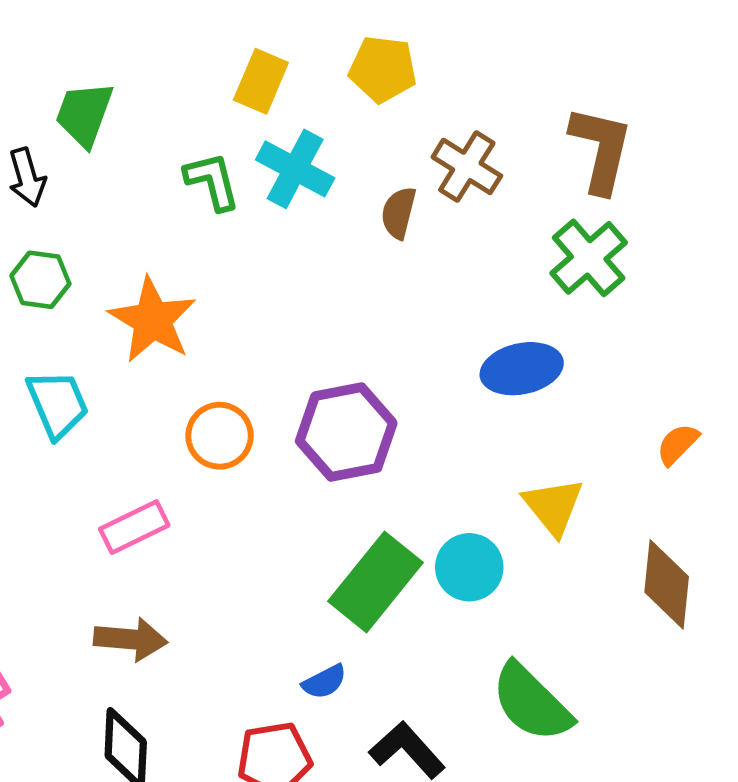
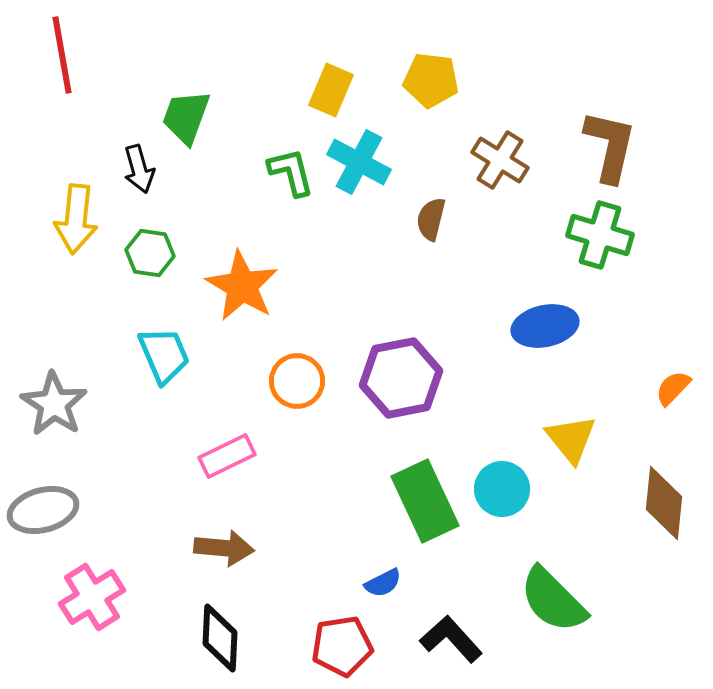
brown semicircle: (399, 213) -> (431, 219), moved
green cross: (589, 258) -> (600, 235), turned -32
green rectangle: (375, 582) -> (425, 501), turned -64

